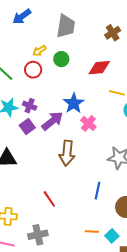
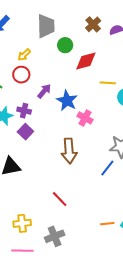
green circle: (61, 59) -> (65, 45), moved
purple arrow: (52, 121) -> (44, 91), moved, size x0.7
blue line: (97, 191) -> (107, 168), moved, turned 36

